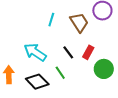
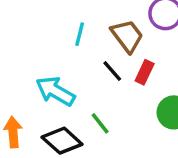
black line: (68, 52) -> (112, 71), moved
red rectangle: (88, 52) -> (145, 72), moved

